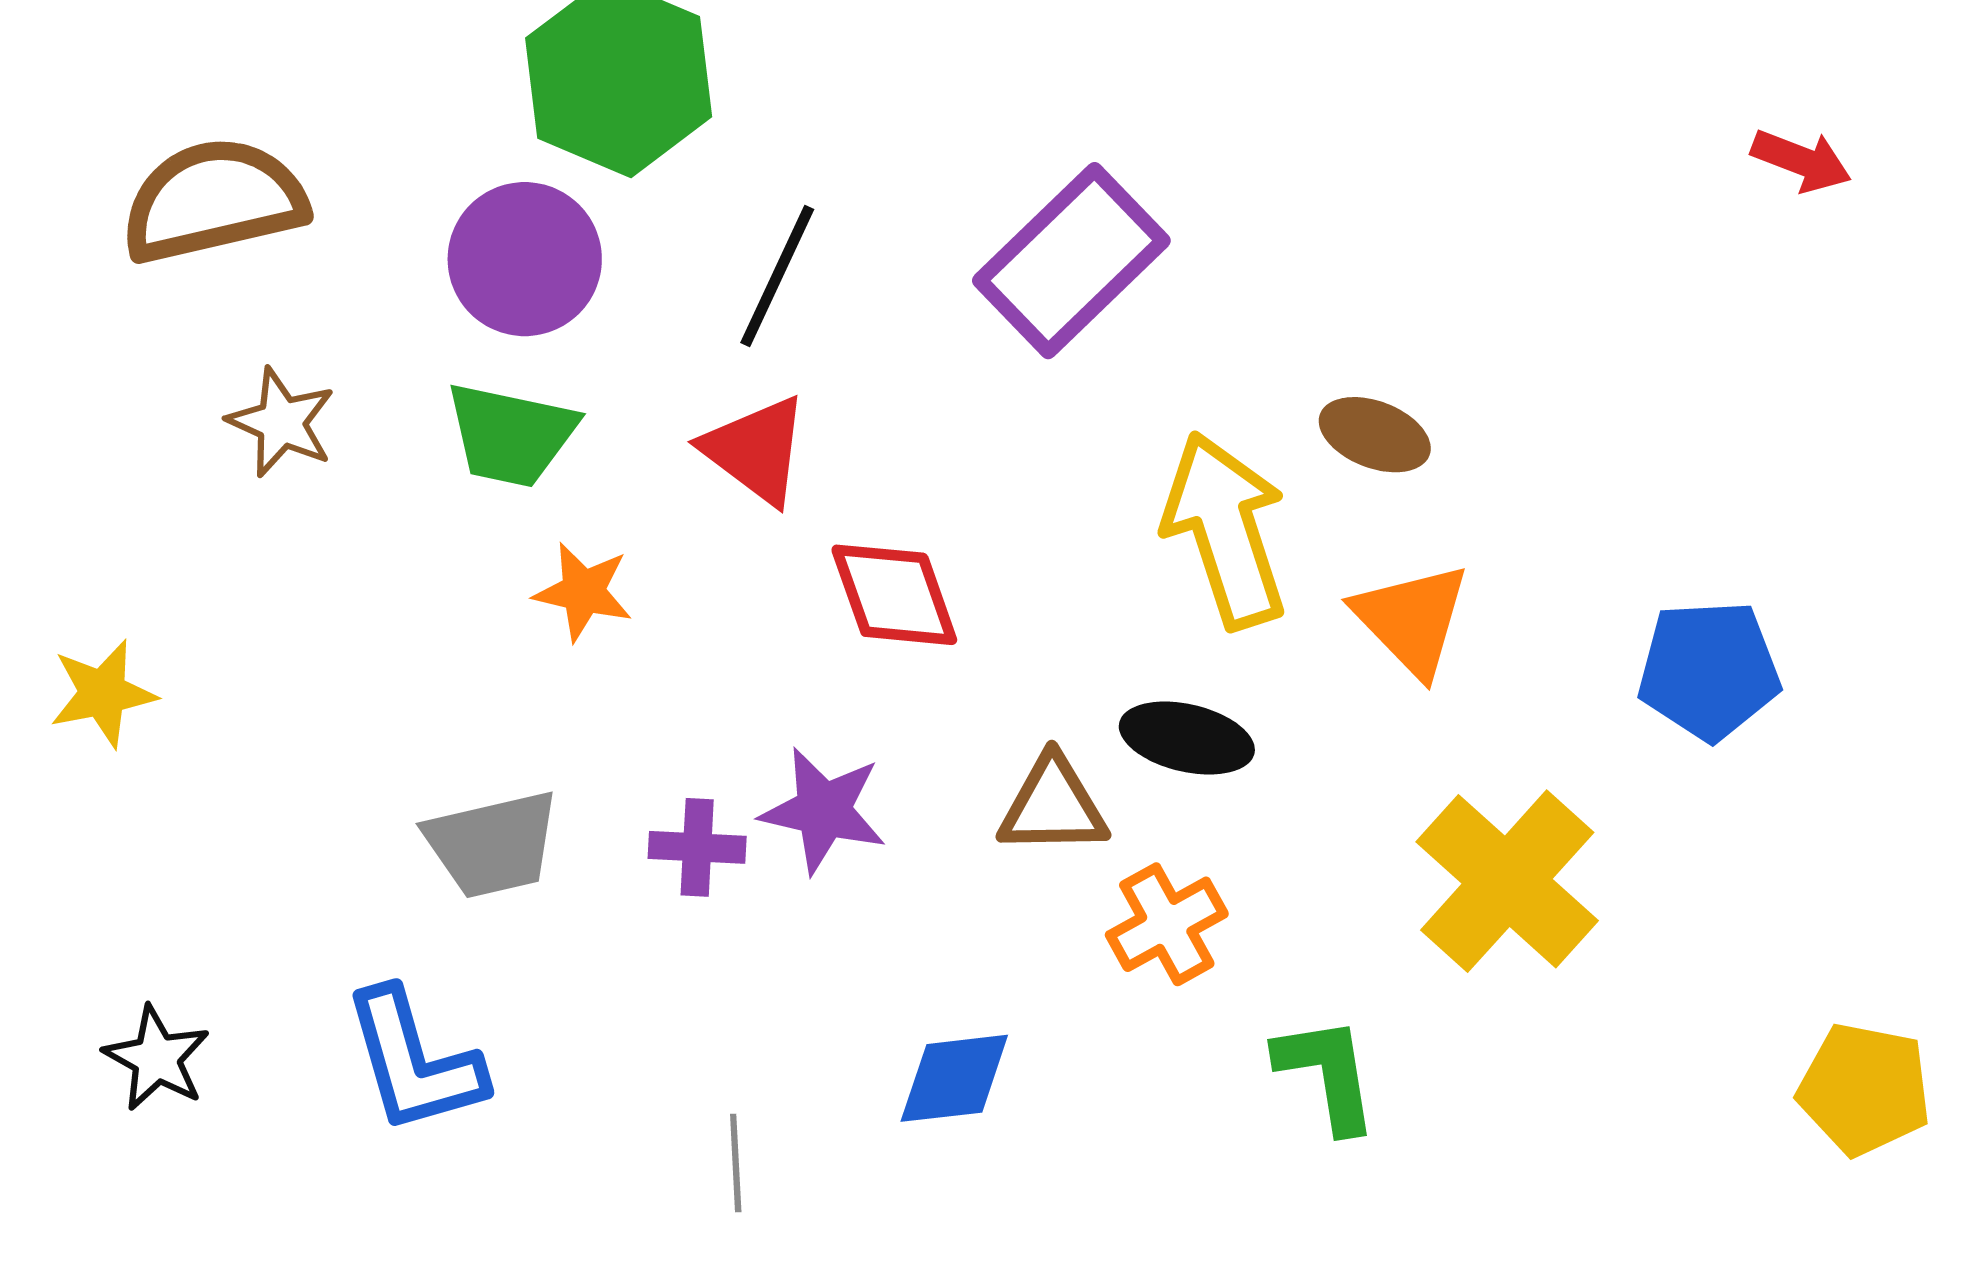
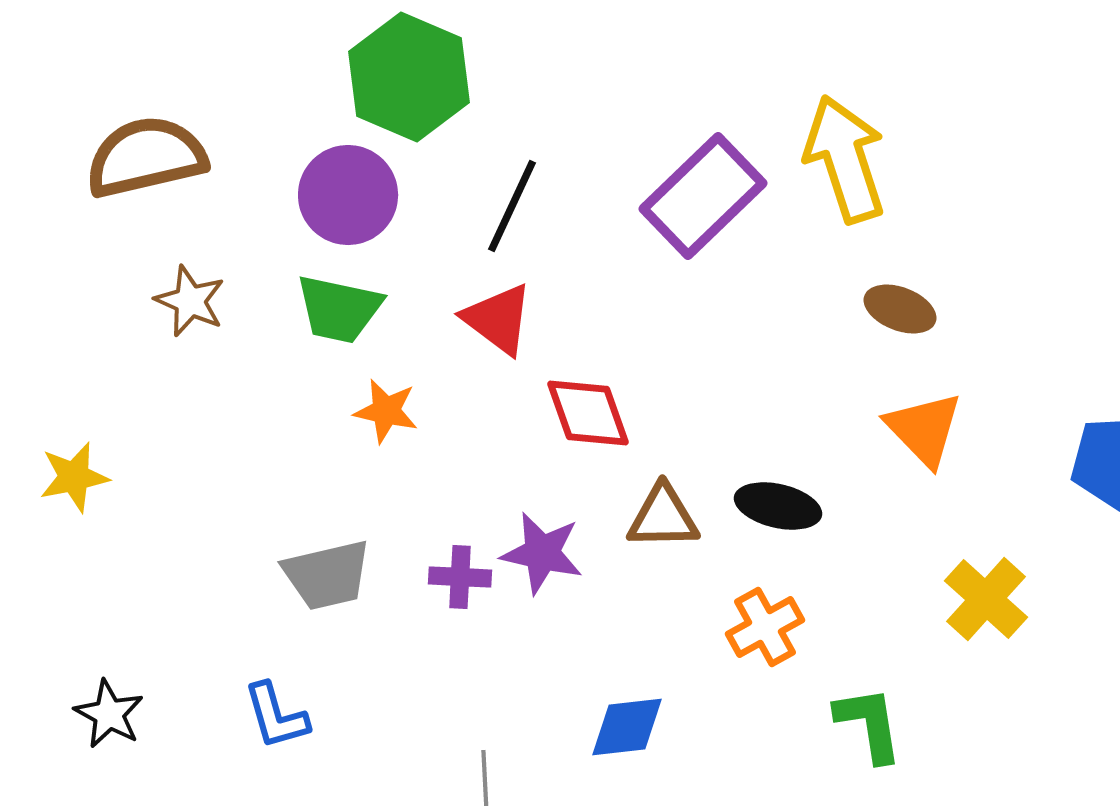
yellow arrow: (1225, 530) -> (845, 159), moved
brown triangle: (1053, 806) -> (663, 517), moved
yellow cross: (1507, 881) -> (986, 599), size x0.7
blue L-shape: (414, 1061) -> (276, 716), size x0.7

